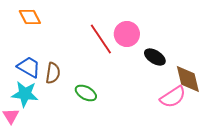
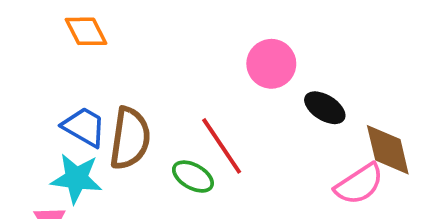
red line: (101, 39) -> (222, 146), moved
brown semicircle: (53, 73) -> (130, 138), size x1.5

